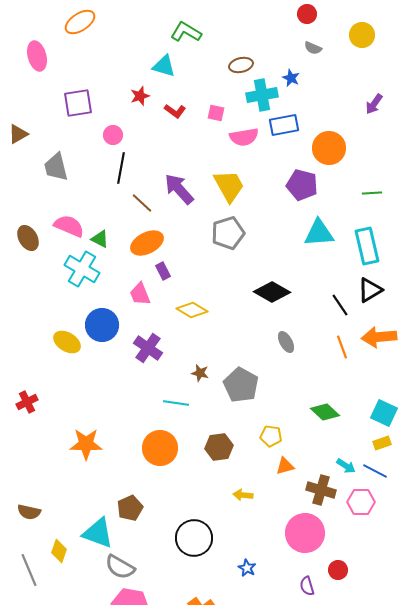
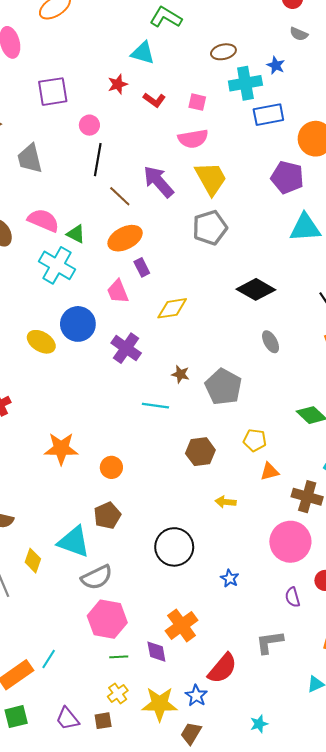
pink semicircle: (244, 137) -> (193, 139), moved
yellow diamond: (192, 310) -> (172, 308), turned -40
orange circle: (160, 448) -> (111, 467), moved, size x0.6
gray semicircle: (120, 567) -> (97, 577), turned -56

